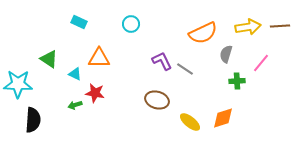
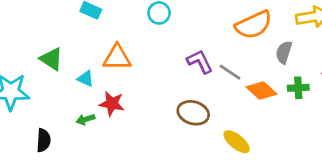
orange diamond: (223, 118) -> (261, 90), moved, turned 60
black semicircle: (33, 120) -> (44, 140), moved, size x0.7

